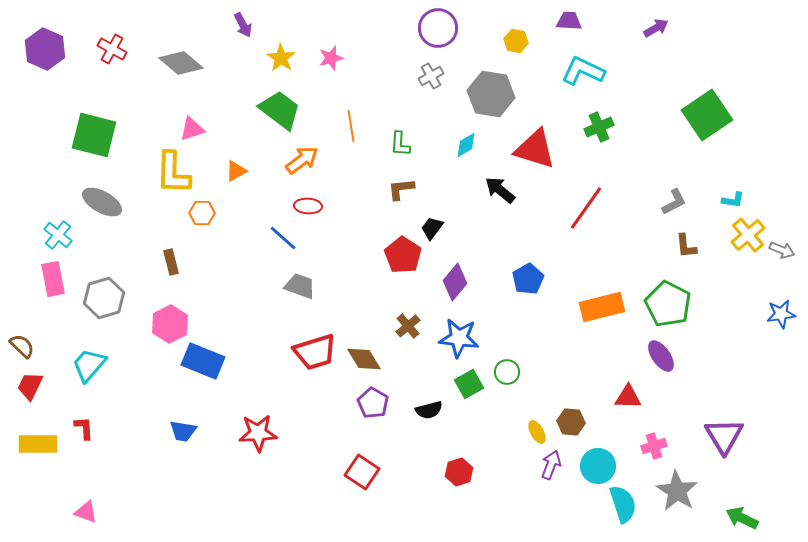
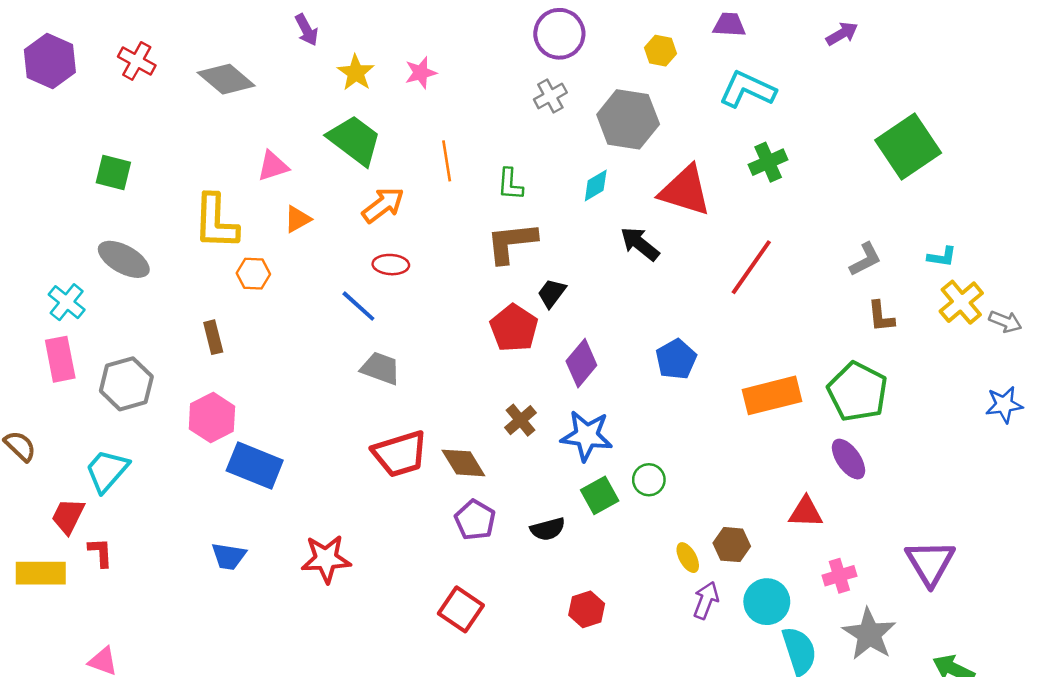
pink triangle: (192, 129) -> (273, 166), moved
green square: (94, 135) -> (113, 172), size x0.6
brown L-shape: (401, 189) -> (511, 243), size x1.5
red trapezoid: (30, 386) -> (68, 516), moved

